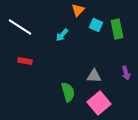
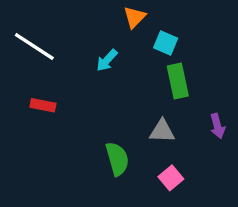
green rectangle: (117, 29) -> (178, 81), moved
pink square: (99, 103) -> (171, 178), size x0.6

